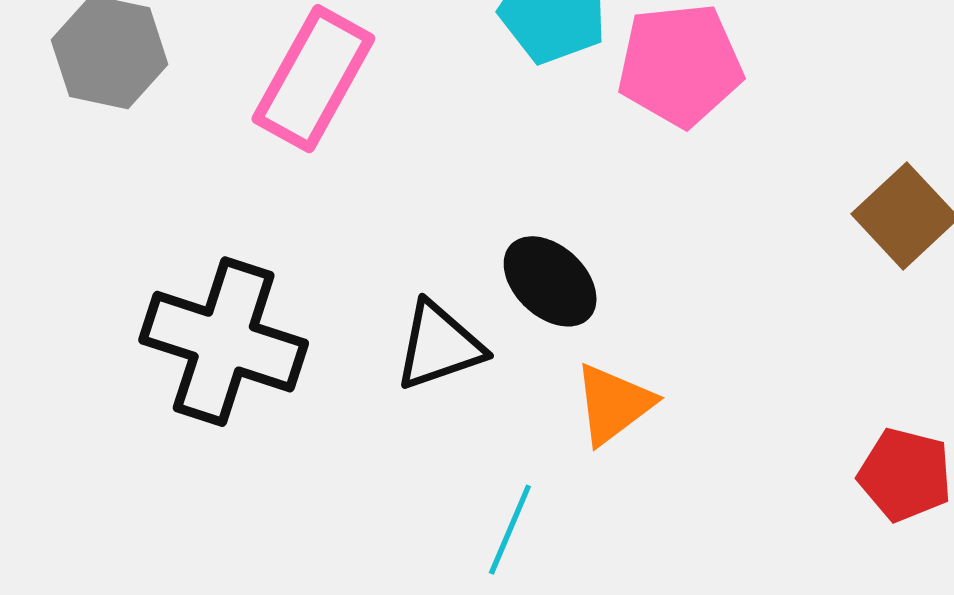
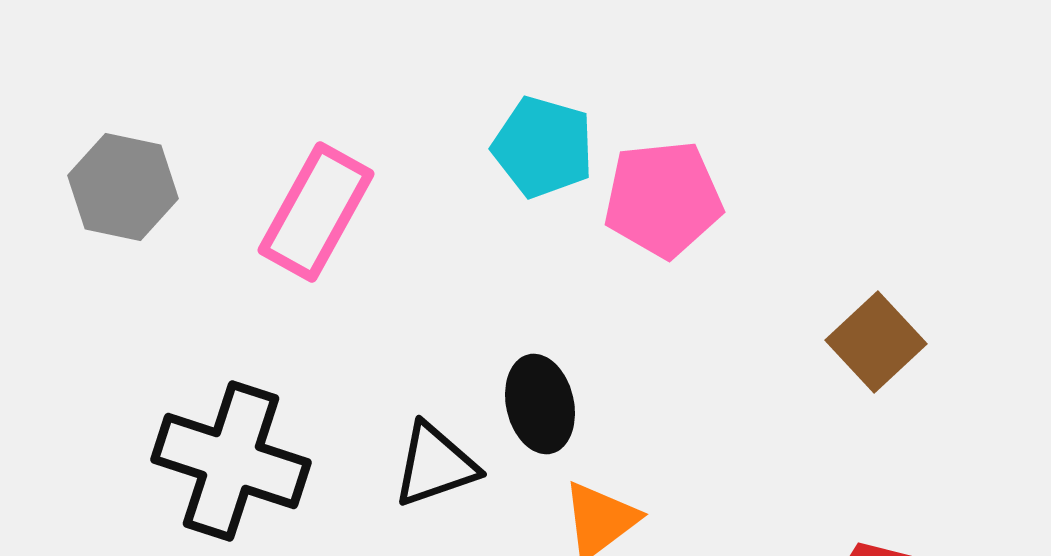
black ellipse: (550, 281) -> (540, 404), turned 34

